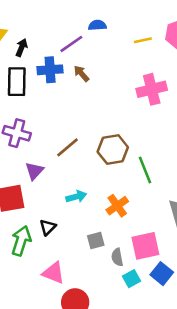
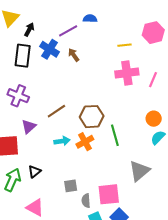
yellow line: (143, 40) -> (124, 45), moved
blue cross: (50, 70) -> (50, 49), turned 30
cyan arrow: (76, 197) -> (62, 141), moved
orange cross: (117, 206) -> (85, 142), moved

